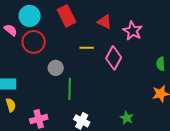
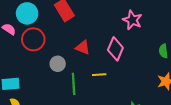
red triangle: (105, 22) -> (83, 47), moved
yellow line: (87, 48) -> (99, 75), moved

